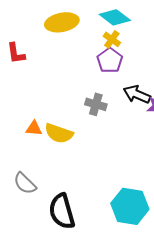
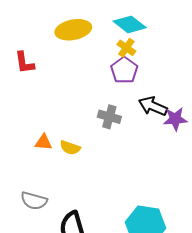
yellow semicircle: (59, 133) -> (70, 148), size x0.7
gray semicircle: (25, 183) -> (34, 201), turned -30

